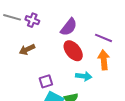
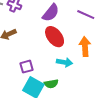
purple line: (103, 38) -> (86, 15), moved

